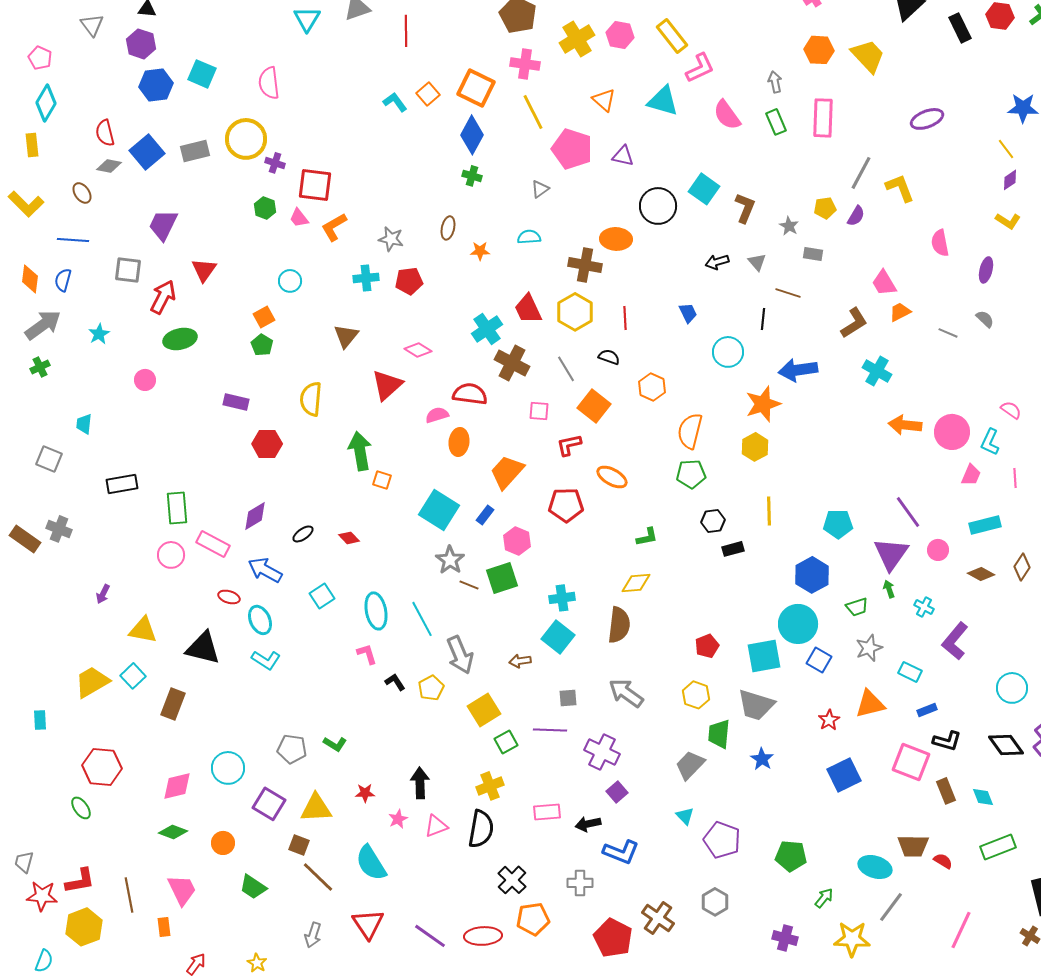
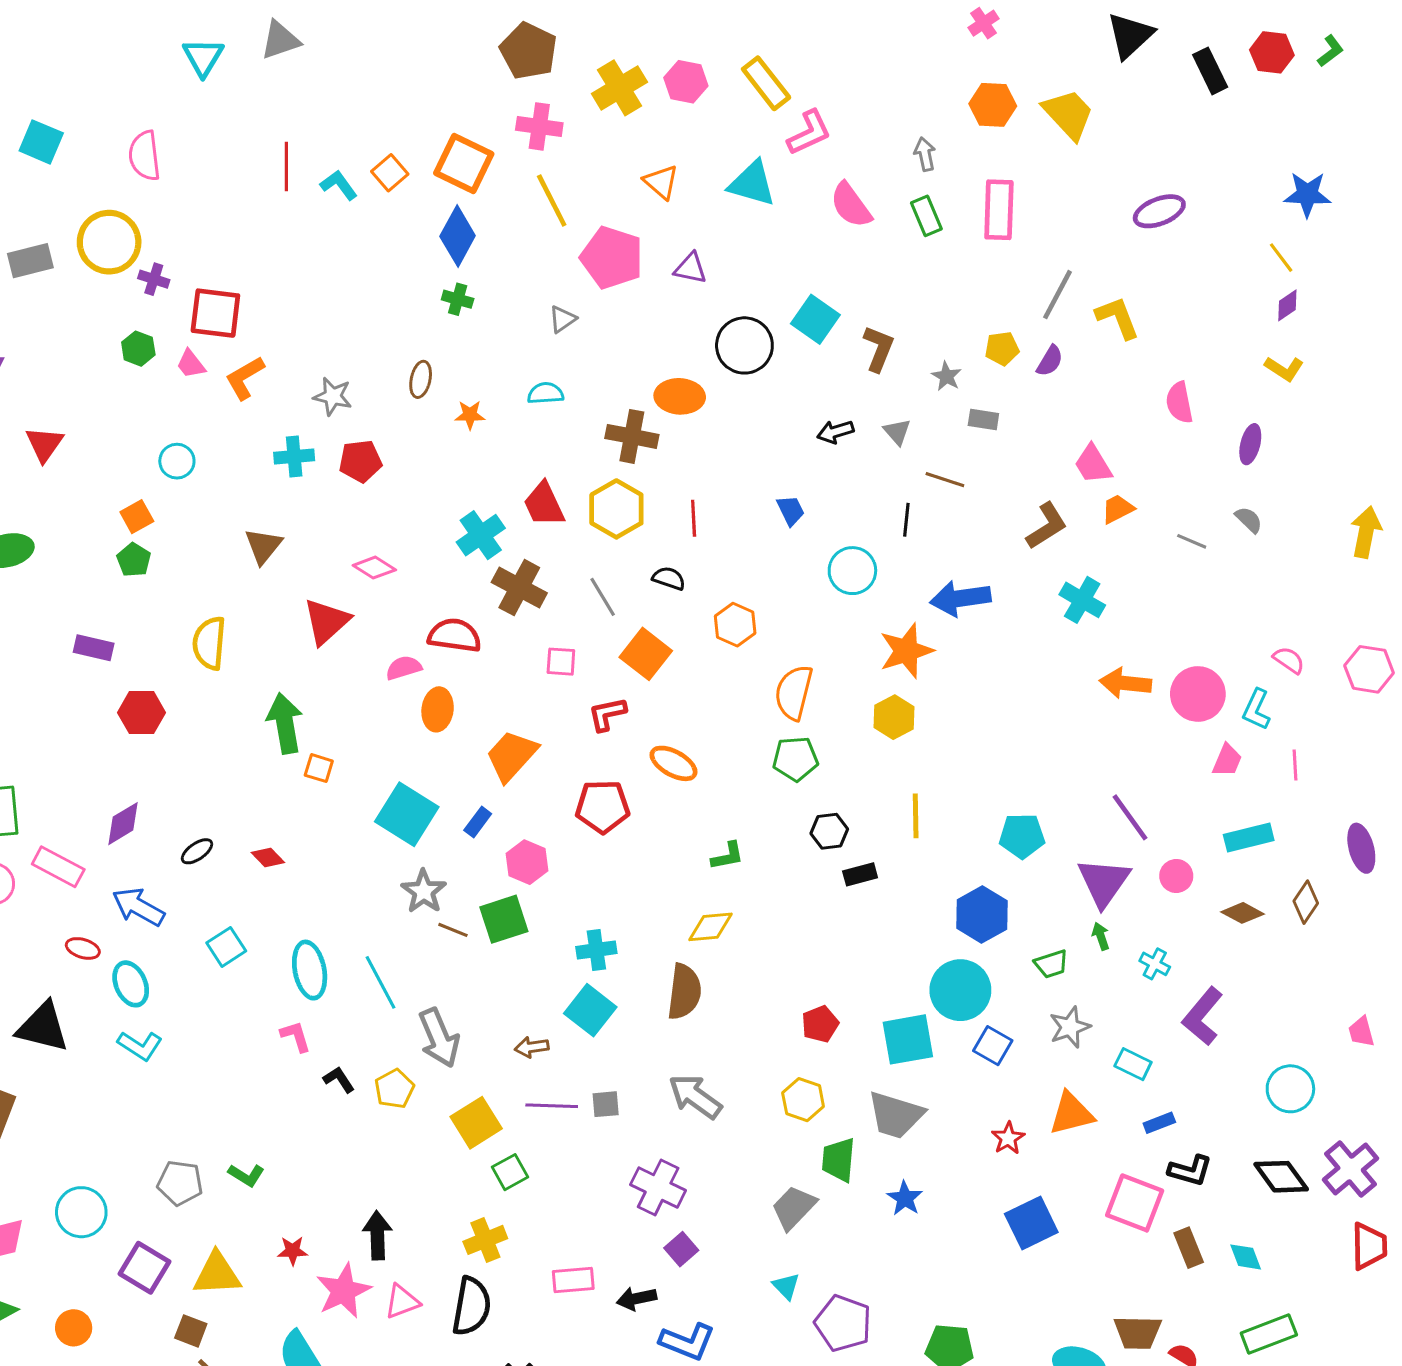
red line: (406, 31) -> (286, 167), moved
purple line: (550, 730) -> (552, 1106), moved
pink star: (398, 819) -> (343, 1291), size x1.8

